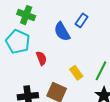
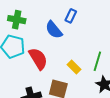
red semicircle: (41, 58) -> (38, 59), size x1.6

